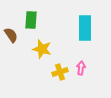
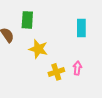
cyan rectangle: (85, 28) -> (81, 28), size x0.7

